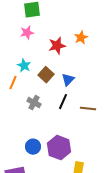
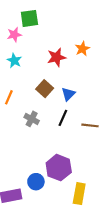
pink star: (27, 33) -> (14, 35), moved
cyan star: (24, 66) -> (14, 61), moved
blue circle: (33, 147) -> (36, 182), moved

